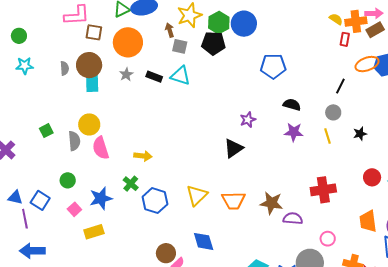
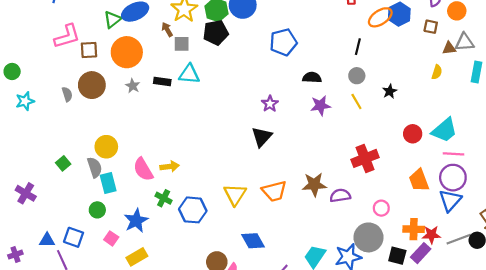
cyan rectangle: (92, 83) -> (108, 183), moved
pink semicircle: (101, 148) -> (143, 169), moved

